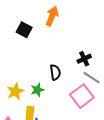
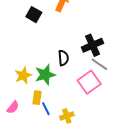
black cross: (84, 59) -> (93, 45), size x1.5
green star: (37, 90) -> (45, 75), size x1.5

